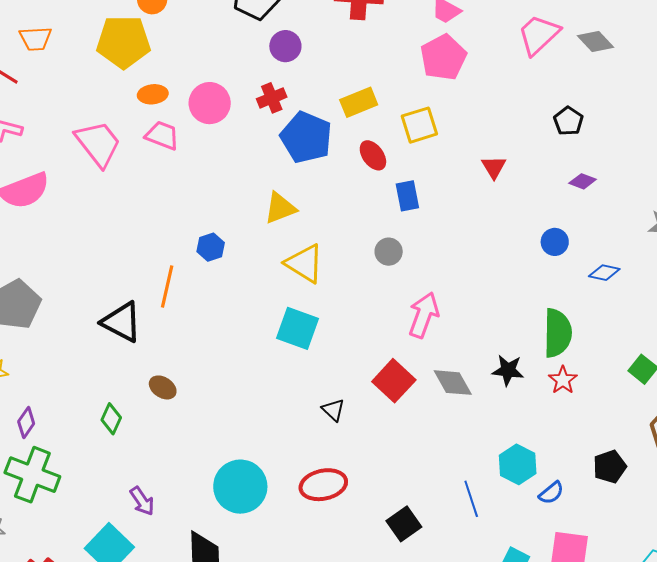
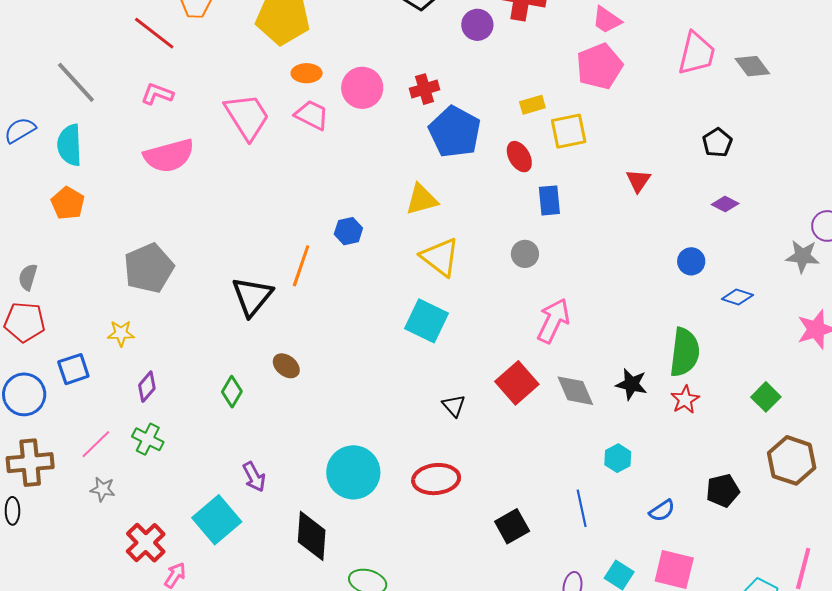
pink trapezoid: (539, 35) -> (697, 54), turned 141
purple circle: (285, 46) -> (477, 25), moved
yellow rectangle: (359, 102) -> (532, 105), moved, size x0.7
black triangle: (122, 322) -> (252, 296), turned 36
cyan hexagon: (518, 464) -> (618, 458), moved, size x0.7
green cross: (32, 475) -> (148, 439), size x0.6

